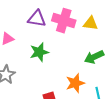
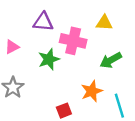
pink cross: (64, 21) -> (73, 41), moved

